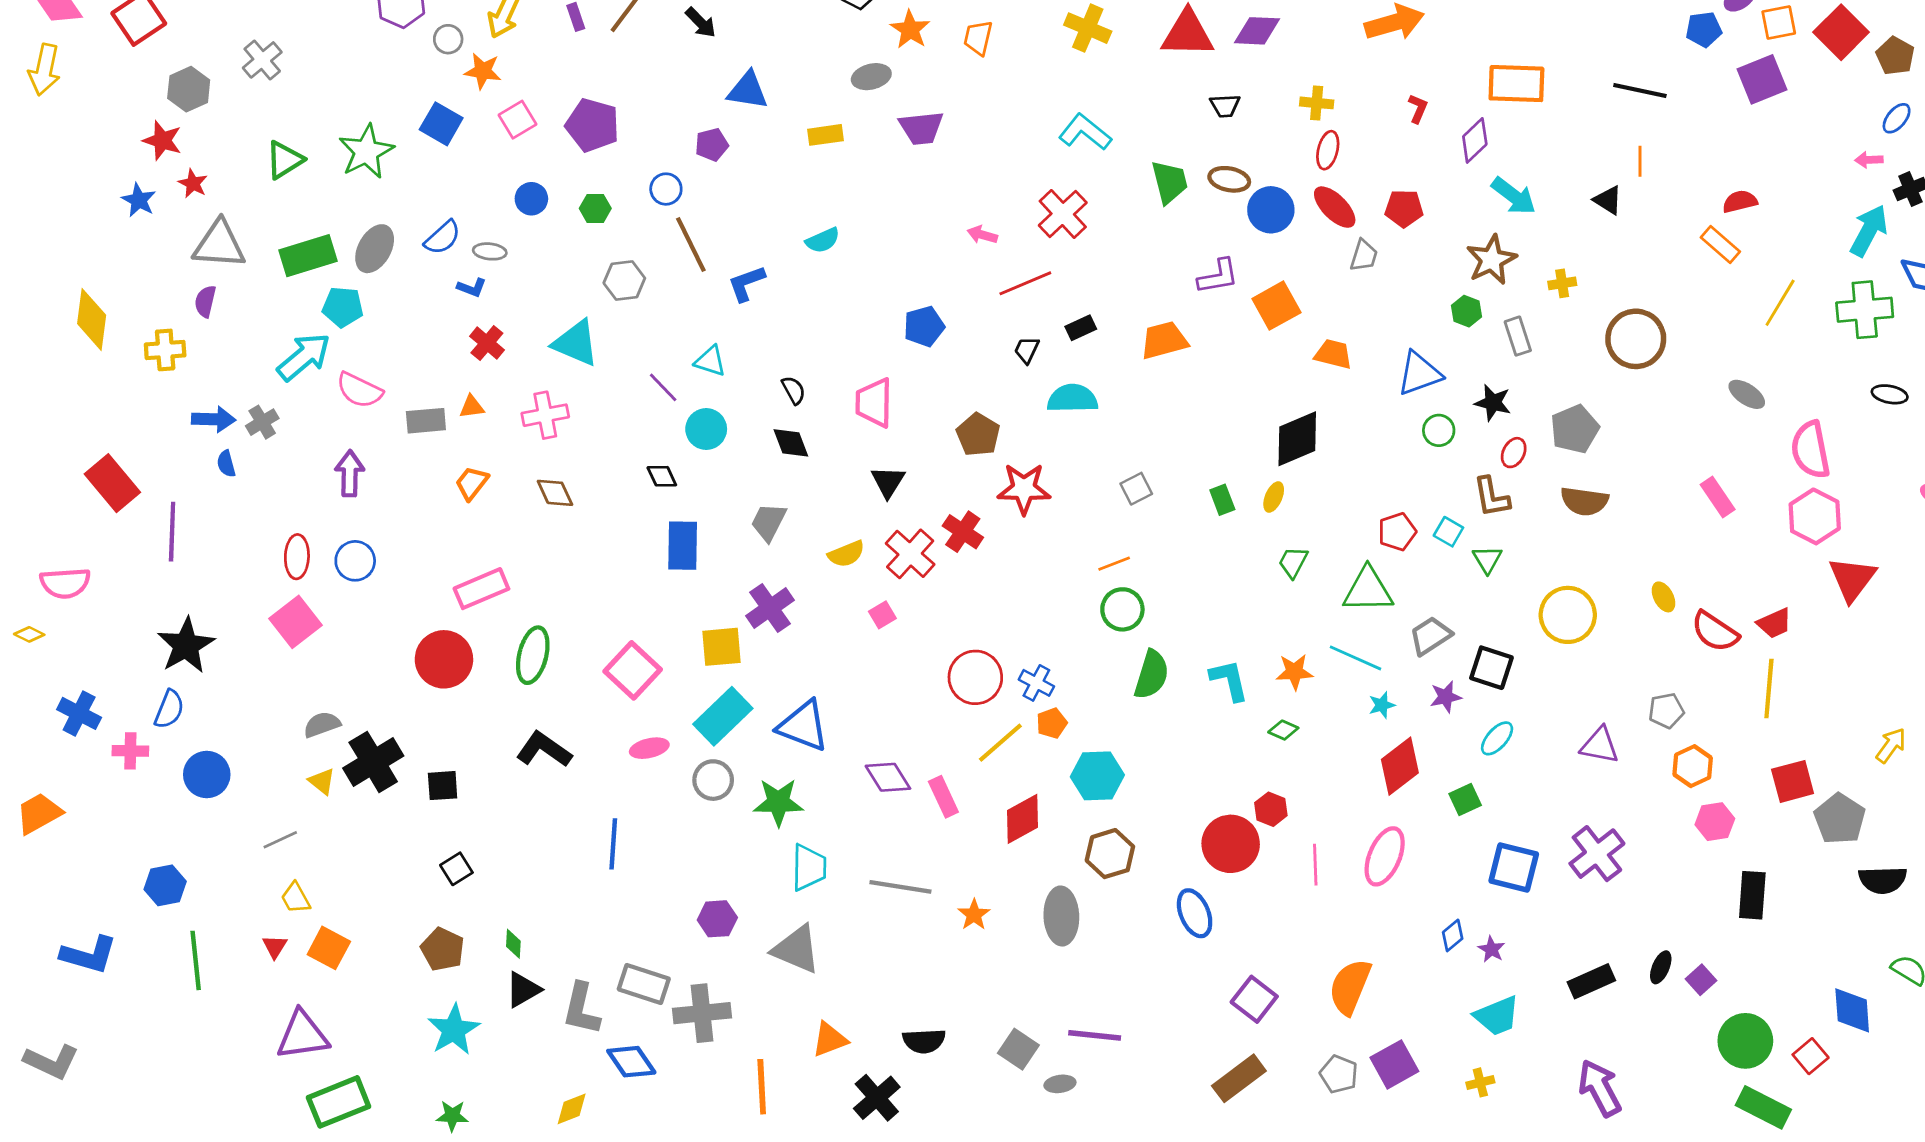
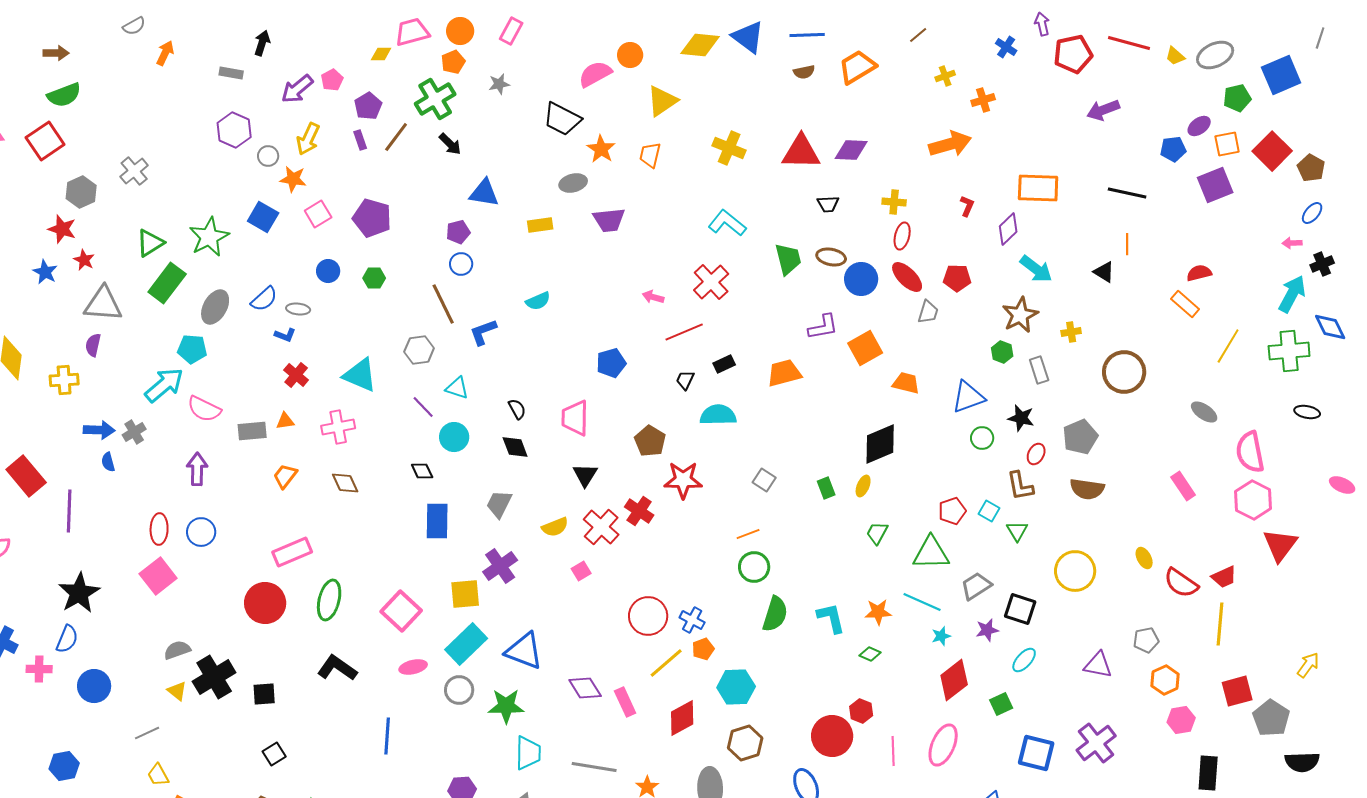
blue circle: (666, 189) -> (461, 264), moved
green rectangle: (308, 256) -> (167, 283), moved, turned -36
gray hexagon: (624, 281) -> (419, 350), moved
gray square: (1136, 489) -> (764, 480), turned -30

